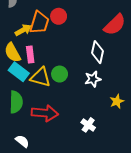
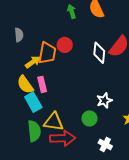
white diamond: (98, 52) -> (99, 53), moved
cyan rectangle: (19, 72) -> (33, 102), turned 30
green circle: (60, 74) -> (90, 118), moved
yellow triangle: (40, 77) -> (54, 122), moved

